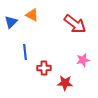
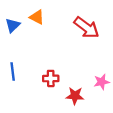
blue line: (25, 52) -> (13, 72), moved
pink star: (83, 60) -> (102, 82), moved

